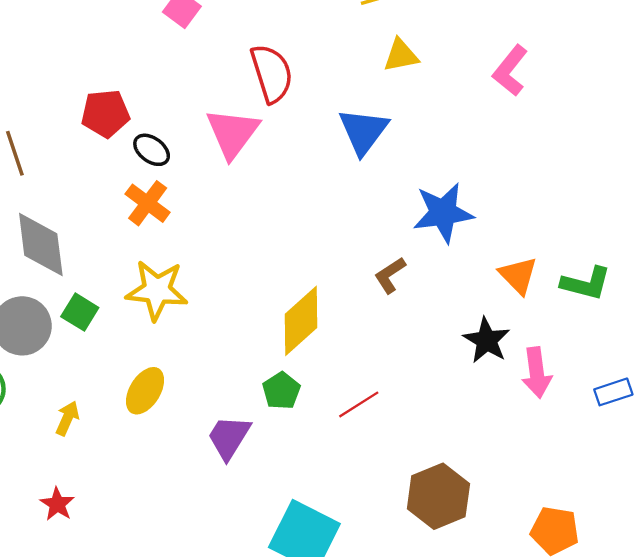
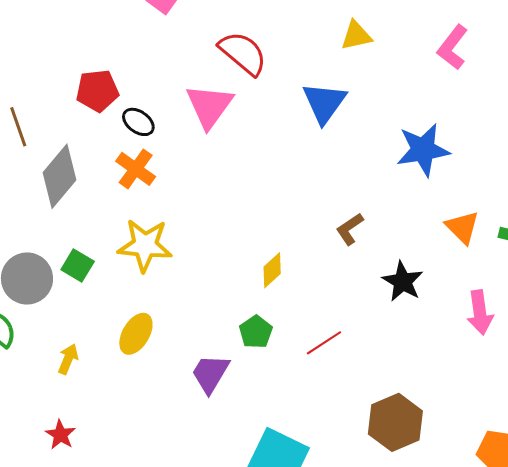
red semicircle: (272, 73) -> (243, 53), turned -32
blue star: (443, 213) -> (423, 150), moved
gray diamond: (41, 244) -> (59, 176), moved, turned 48
yellow diamond: (301, 321) -> (272, 270), size x0.6
black star: (487, 340) -> (403, 281), moved

